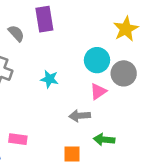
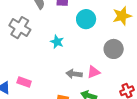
cyan circle: (97, 60) -> (86, 19), moved
pink triangle: (98, 91) -> (94, 72), moved

